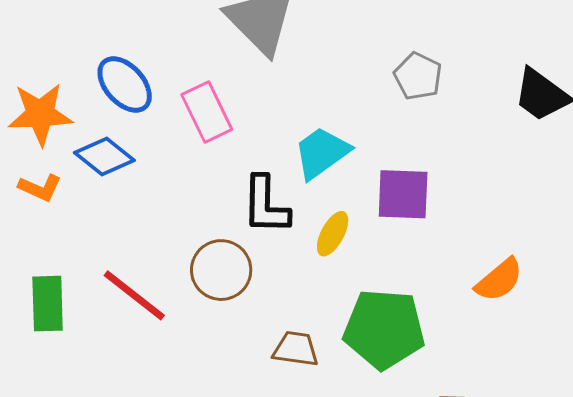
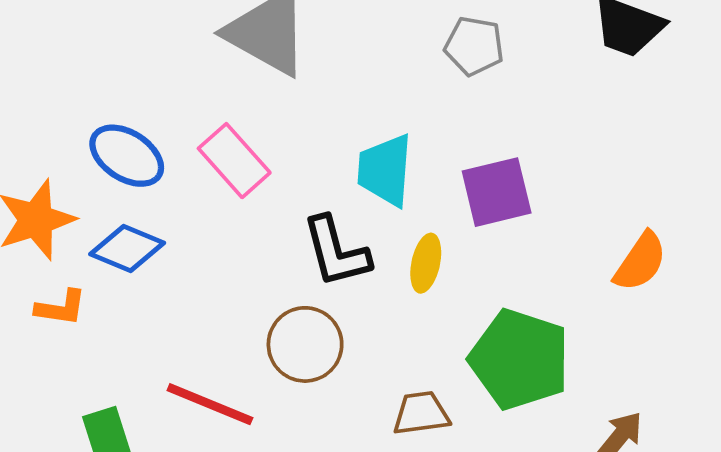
cyan trapezoid: (322, 153) -> (385, 170), turned -34
green pentagon: (384, 329) -> (520, 359), turned 30

